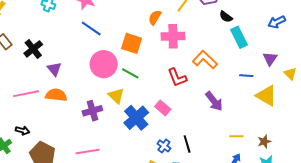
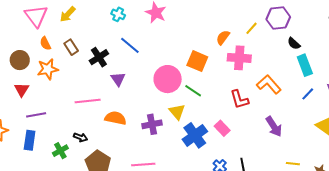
blue line: (91, 29) -> (130, 45), moved
blue line: (246, 76) -> (308, 94), moved, turned -56
orange semicircle: (56, 95) -> (116, 118), moved

